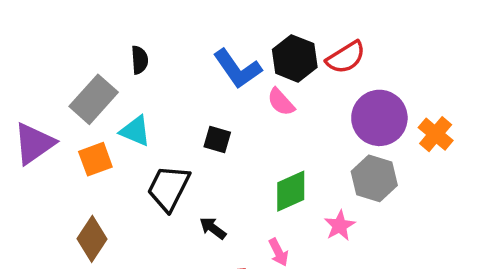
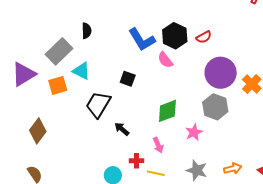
red semicircle: (346, 57) -> (204, 37), size x0.7
brown diamond: (92, 239) -> (38, 131), moved

